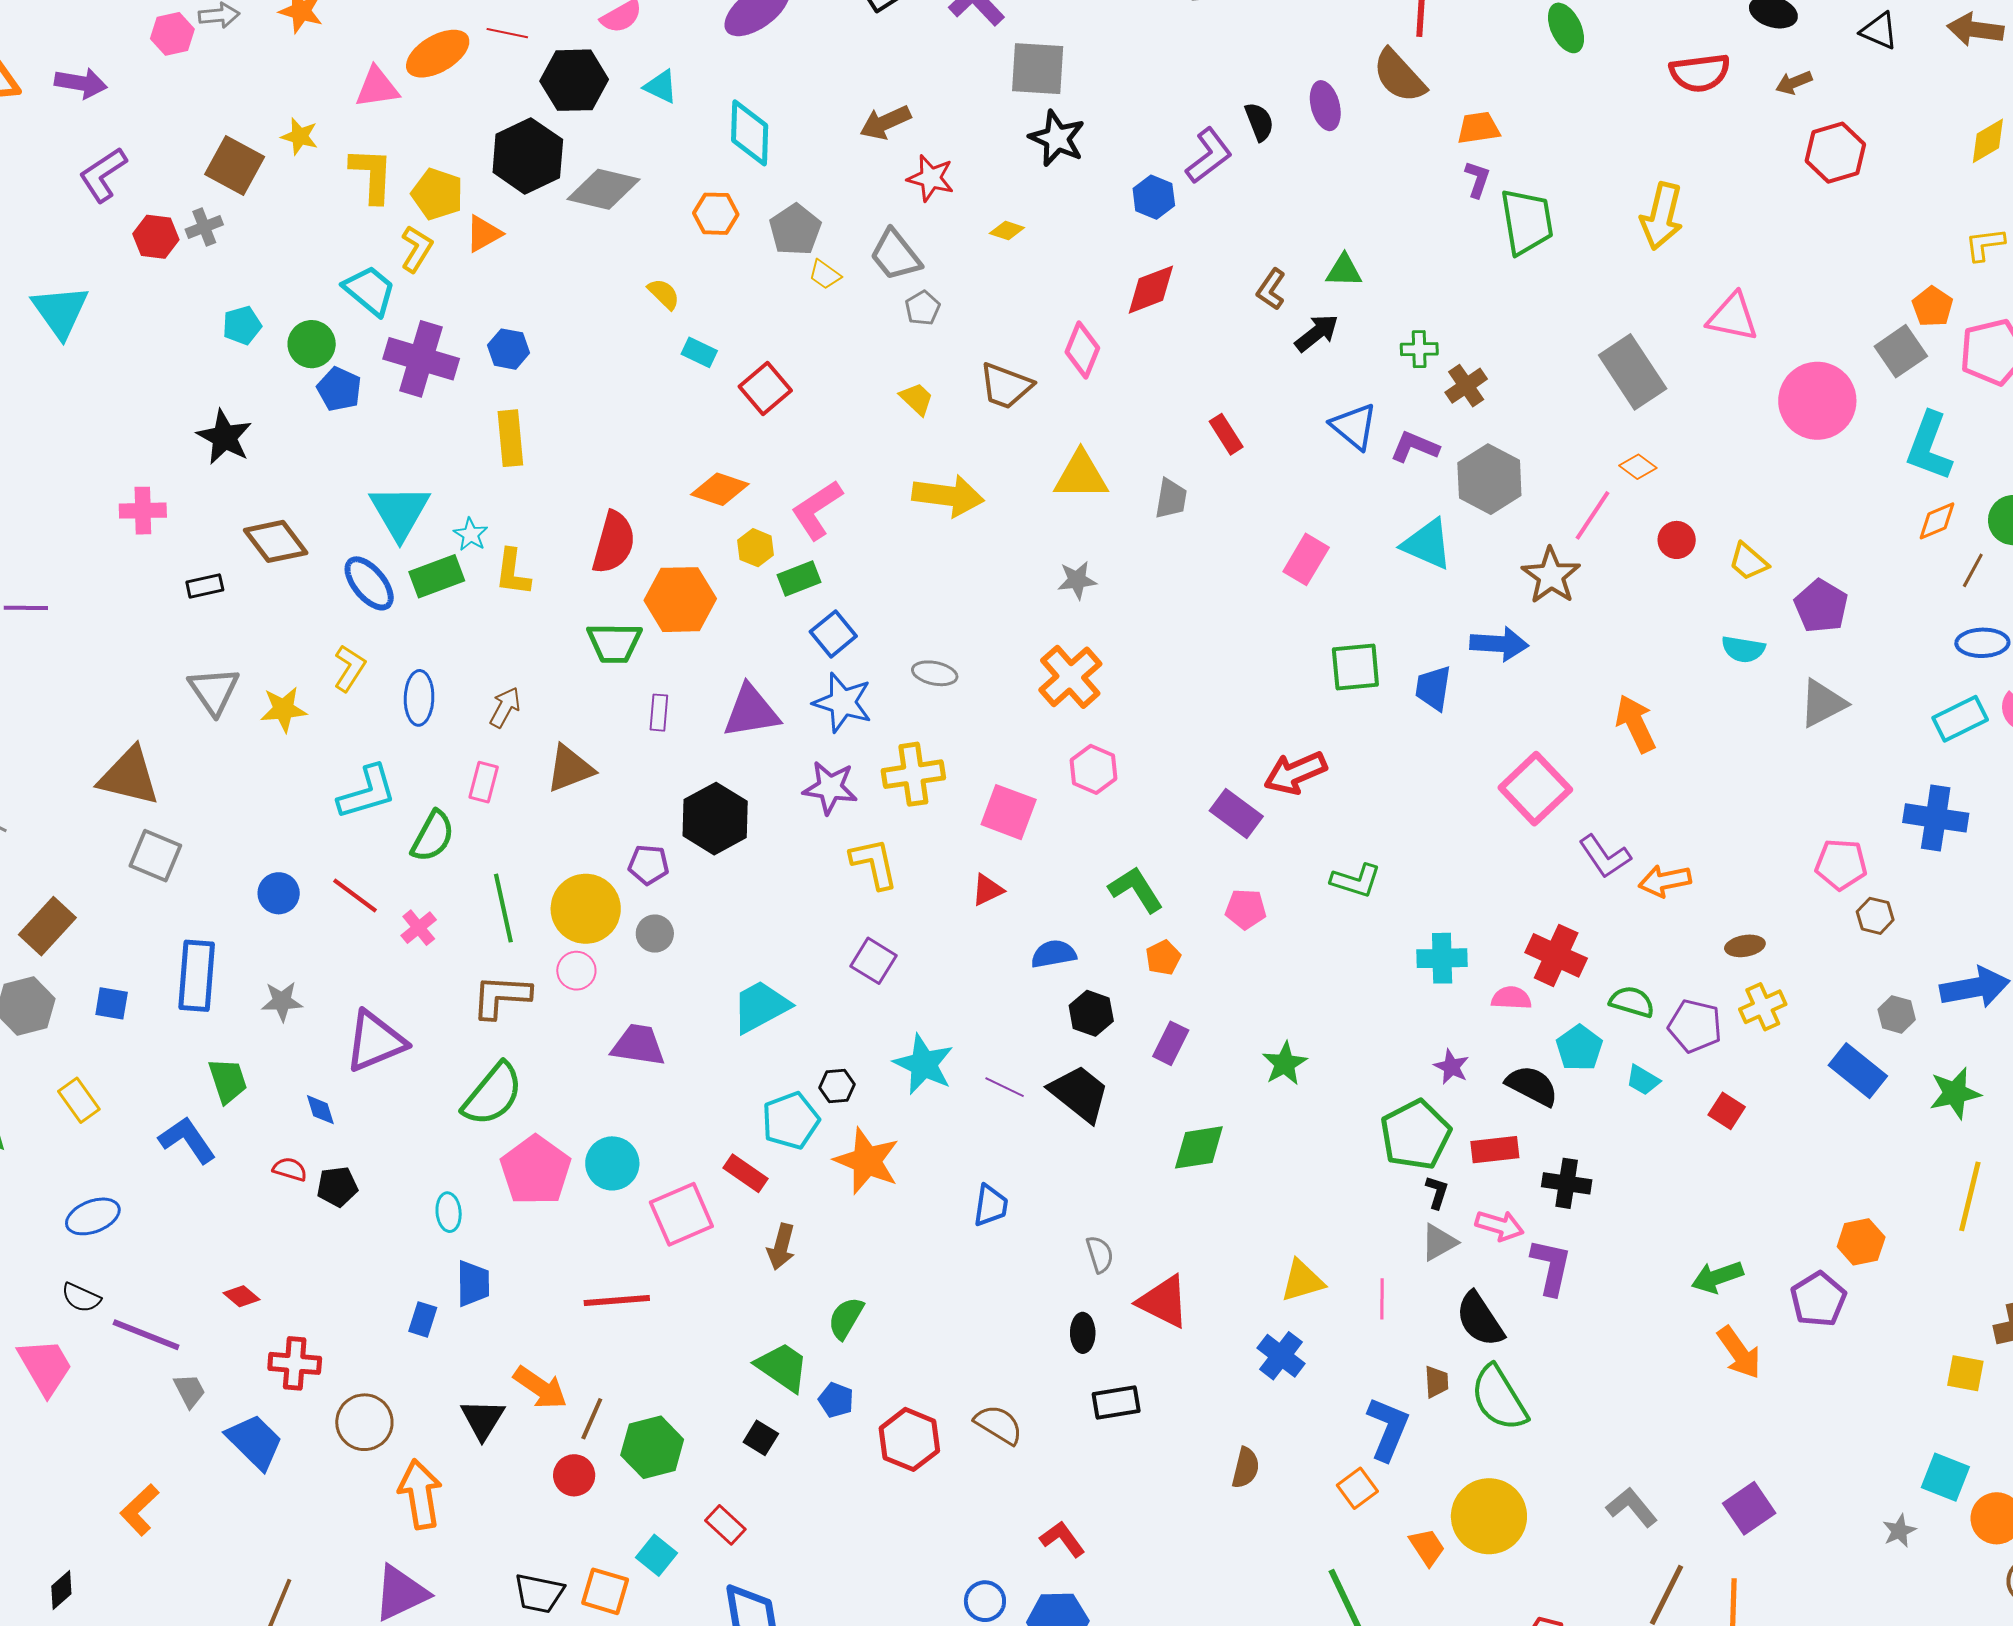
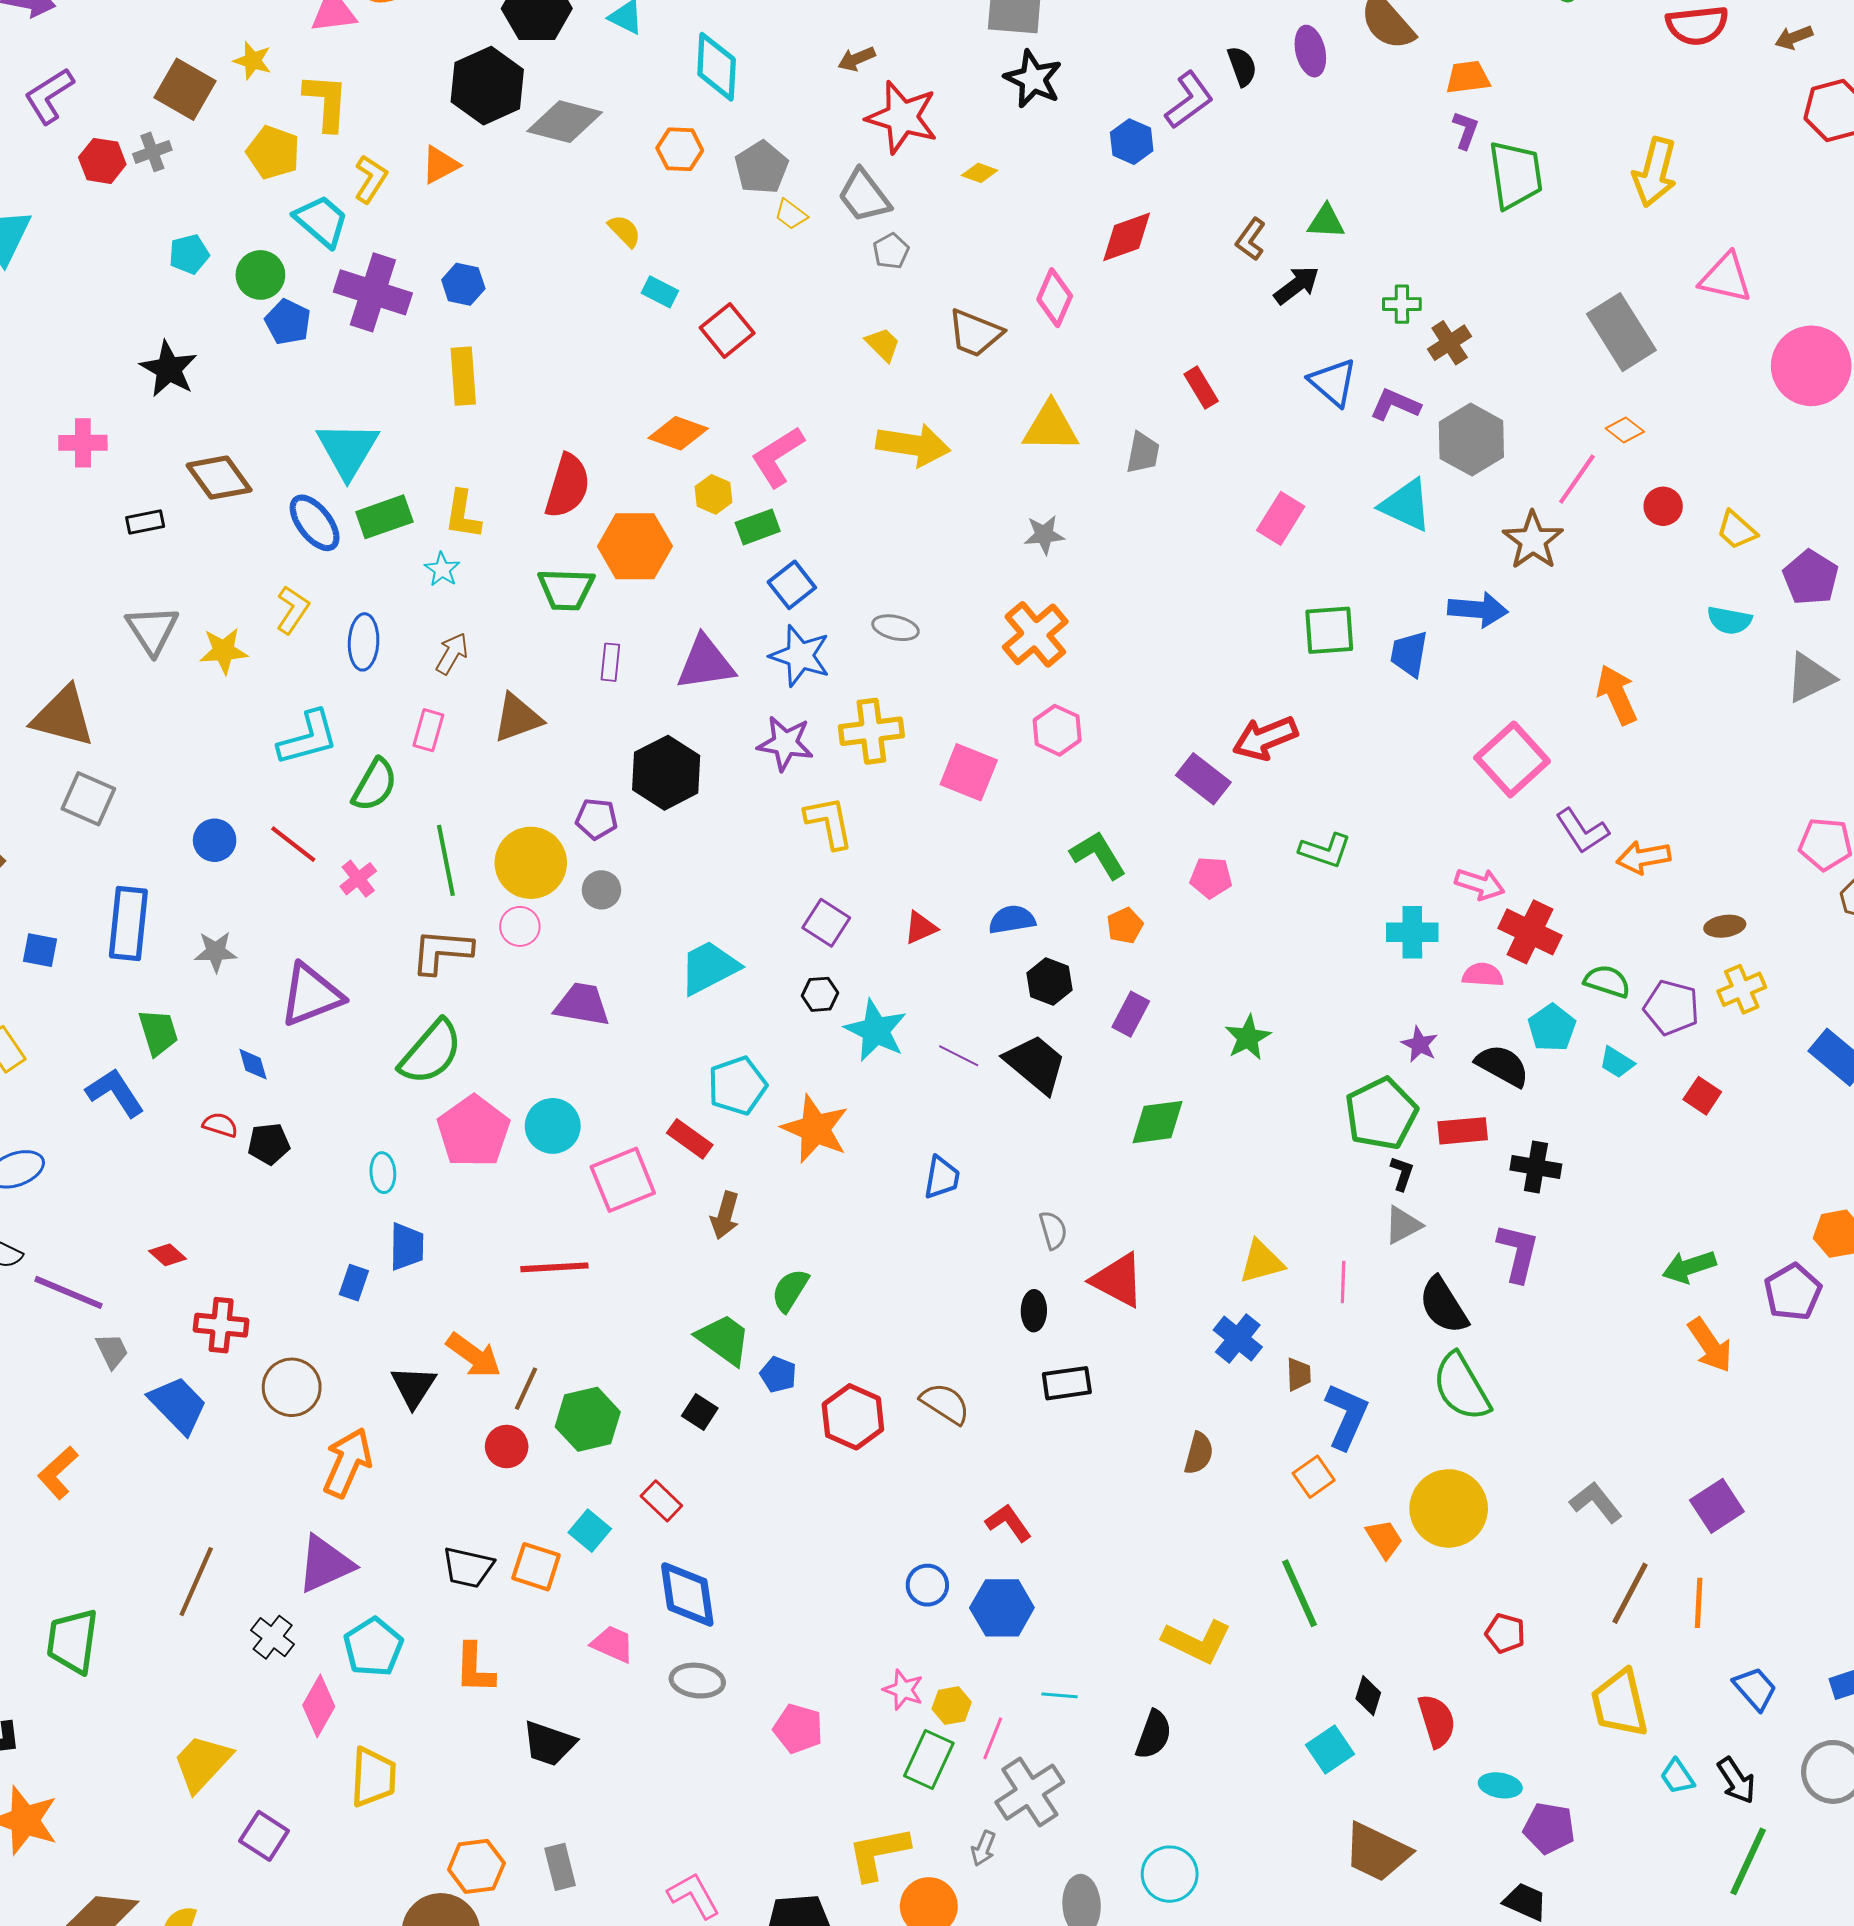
brown arrow: (885, 122) -> (856, 59), size x0.7
red star: (931, 178) -> (902, 117), size x1.5
yellow pentagon: (437, 194) -> (273, 152), moved
cyan star: (471, 534) -> (442, 569), moved
red triangle: (987, 890) -> (921, 928), moved
black hexagon: (837, 1086) -> (820, 994), moved
pink arrow: (1500, 1226) -> (1480, 884), moved
brown trapezoid: (1437, 1382) -> (1299, 1374), moved
orange arrow: (420, 1494) -> (347, 1463), turned 32

